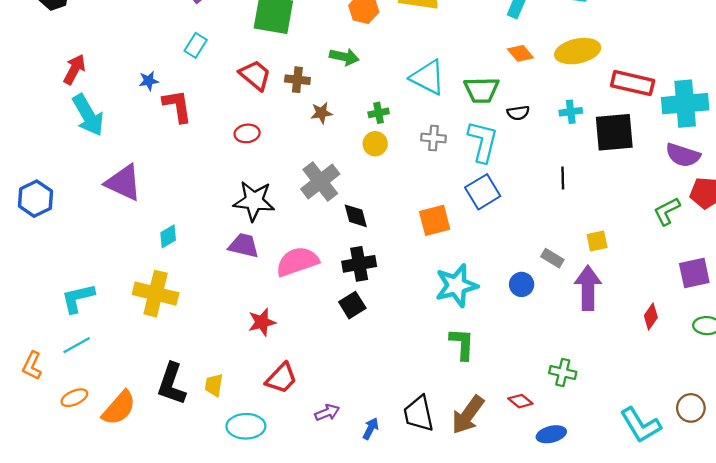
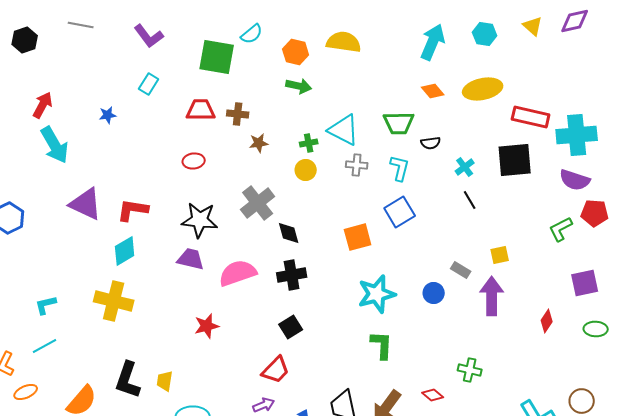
green arrow: (344, 57) -> (299, 86), moved
red trapezoid: (255, 75) -> (201, 110), turned -40
cyan triangle: (428, 77) -> (344, 130), moved
red L-shape: (177, 106) -> (133, 210), moved, turned -72
cyan cross: (571, 112) -> (465, 167), moved, turned -30
cyan L-shape: (483, 141) -> (400, 168), size x0.7
black line: (563, 178) -> (470, 200), turned -30
cyan diamond: (168, 236) -> (125, 251), size x1.4
cyan L-shape: (78, 298) -> (46, 305), size x0.7
black square: (352, 305) -> (291, 327), moved
red trapezoid: (281, 378) -> (276, 370), moved
orange ellipse: (74, 398) -> (26, 392), moved

